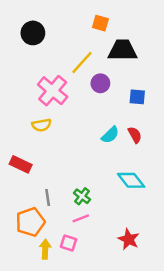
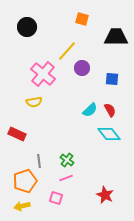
black trapezoid: (123, 50) -> (116, 37), moved
cyan diamond: (131, 180) -> (109, 134), moved
yellow arrow: (45, 249) -> (22, 206), moved, turned -105

